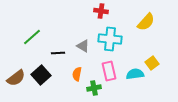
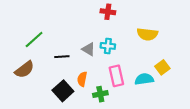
yellow semicircle: (146, 22) -> (147, 34), moved, turned 54
cyan cross: (110, 39) -> (108, 46), moved, size x0.6
black square: (41, 75) -> (63, 91), moved
brown semicircle: (16, 78) -> (24, 69), moved

